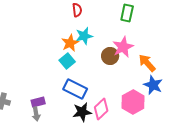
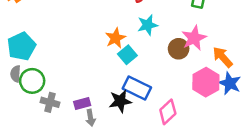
orange star: (70, 43) -> (115, 38), moved
purple rectangle: (38, 102) -> (82, 104), moved
pink hexagon: (133, 102) -> (206, 82), moved
black star: (82, 112) -> (120, 101), moved

